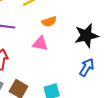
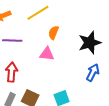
orange semicircle: (49, 22) -> (53, 33), turned 136

